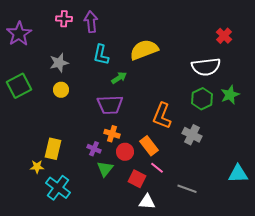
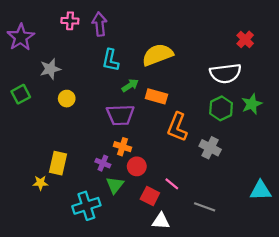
gray star: (59, 63) -> (50, 69), moved
green square: (19, 86) -> (21, 94), size x0.7
orange rectangle: (149, 146) -> (156, 96), moved, turned -36
cyan cross: (58, 188) -> (86, 206), moved, turned 35

